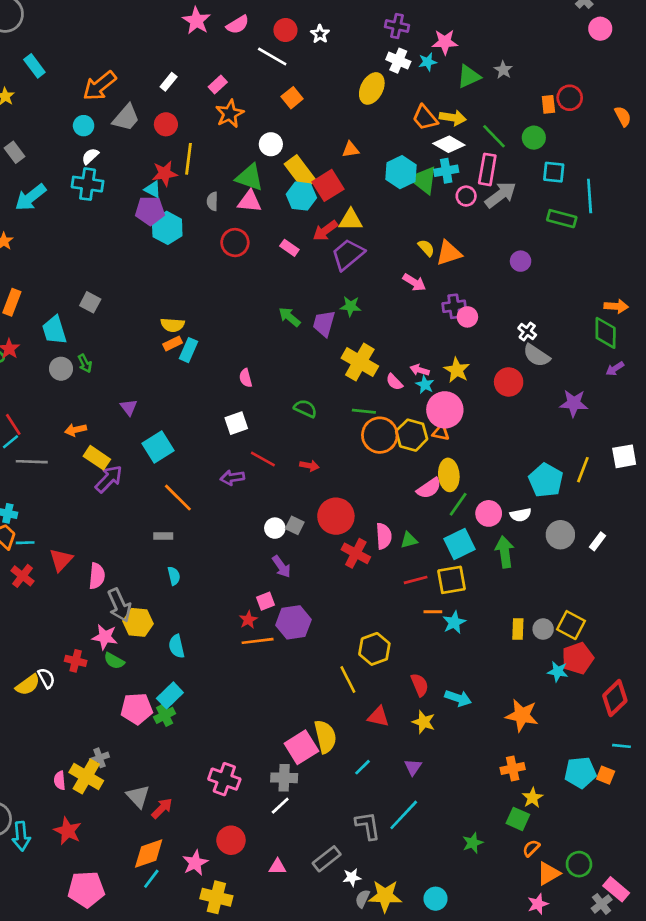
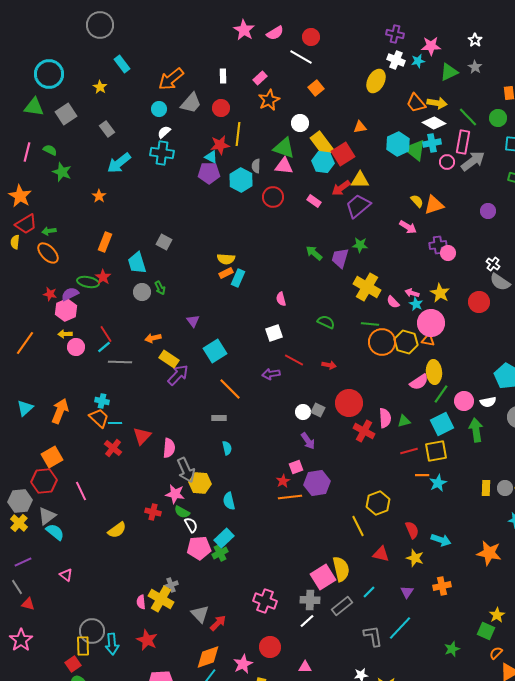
white star: (320, 34) -> (475, 40), moved
white rectangle: (169, 82) -> (223, 76), turned -40
cyan hexagon: (167, 228) -> (241, 180), moved
white semicircle: (46, 678) -> (191, 525), moved
orange cross: (513, 768) -> (442, 586), moved
gray rectangle: (327, 859) -> (342, 606), moved

